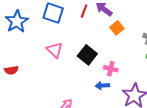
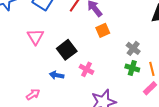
blue arrow: (102, 86) -> (57, 75), moved

